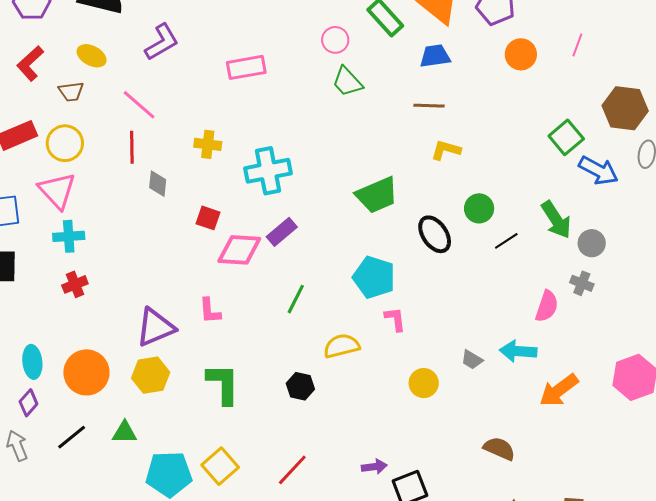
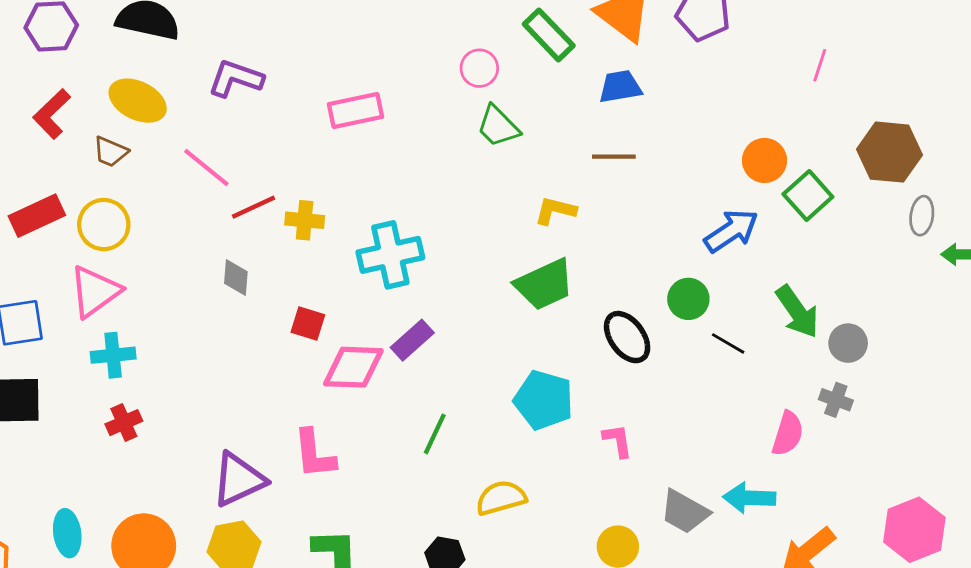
purple L-shape: (162, 42) -> (236, 78), turned -129
orange circle: (521, 54) -> (765, 160), moved
yellow ellipse: (92, 56) -> (138, 101), size x1.4
brown trapezoid: (71, 92) -> (110, 152), turned 32
red line: (132, 147) -> (254, 207), moved, turned 68
yellow L-shape: (446, 150) -> (555, 211), moved
blue arrow: (598, 170) -> (731, 231), moved, turned -60
pink triangle: (57, 191) -> (95, 291), turned 39
black line: (506, 241) -> (728, 343), turned 65
pink L-shape: (210, 311) -> (314, 454), size x1.4
pink L-shape: (395, 319) -> (618, 441), moved
gray trapezoid: (472, 360) -> (685, 512), size x1.6

